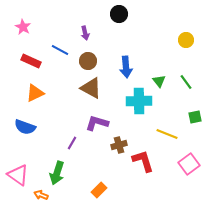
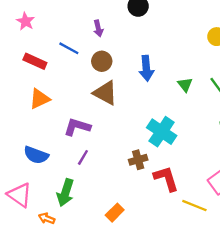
cyan cross: (139, 101) -> (162, 132), moved, turned 35
purple L-shape: (97, 123) -> (77, 127), moved
blue semicircle: (25, 127) -> (36, 155), moved
yellow line: (167, 134) -> (194, 206), moved

